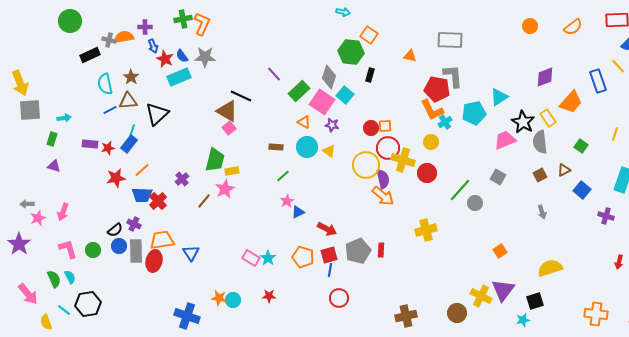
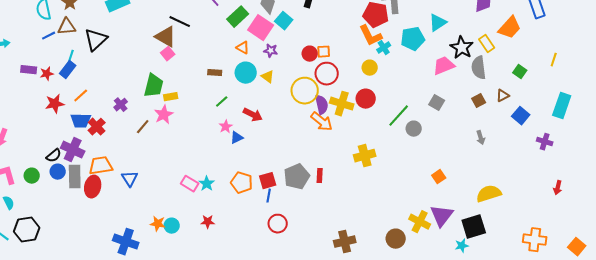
yellow cross: (403, 160) -> (342, 104), moved
purple cross: (134, 224) -> (73, 150), size x1.6
red arrow: (327, 229) -> (253, 115), moved
black square: (535, 301) -> (474, 227), size x1.4

